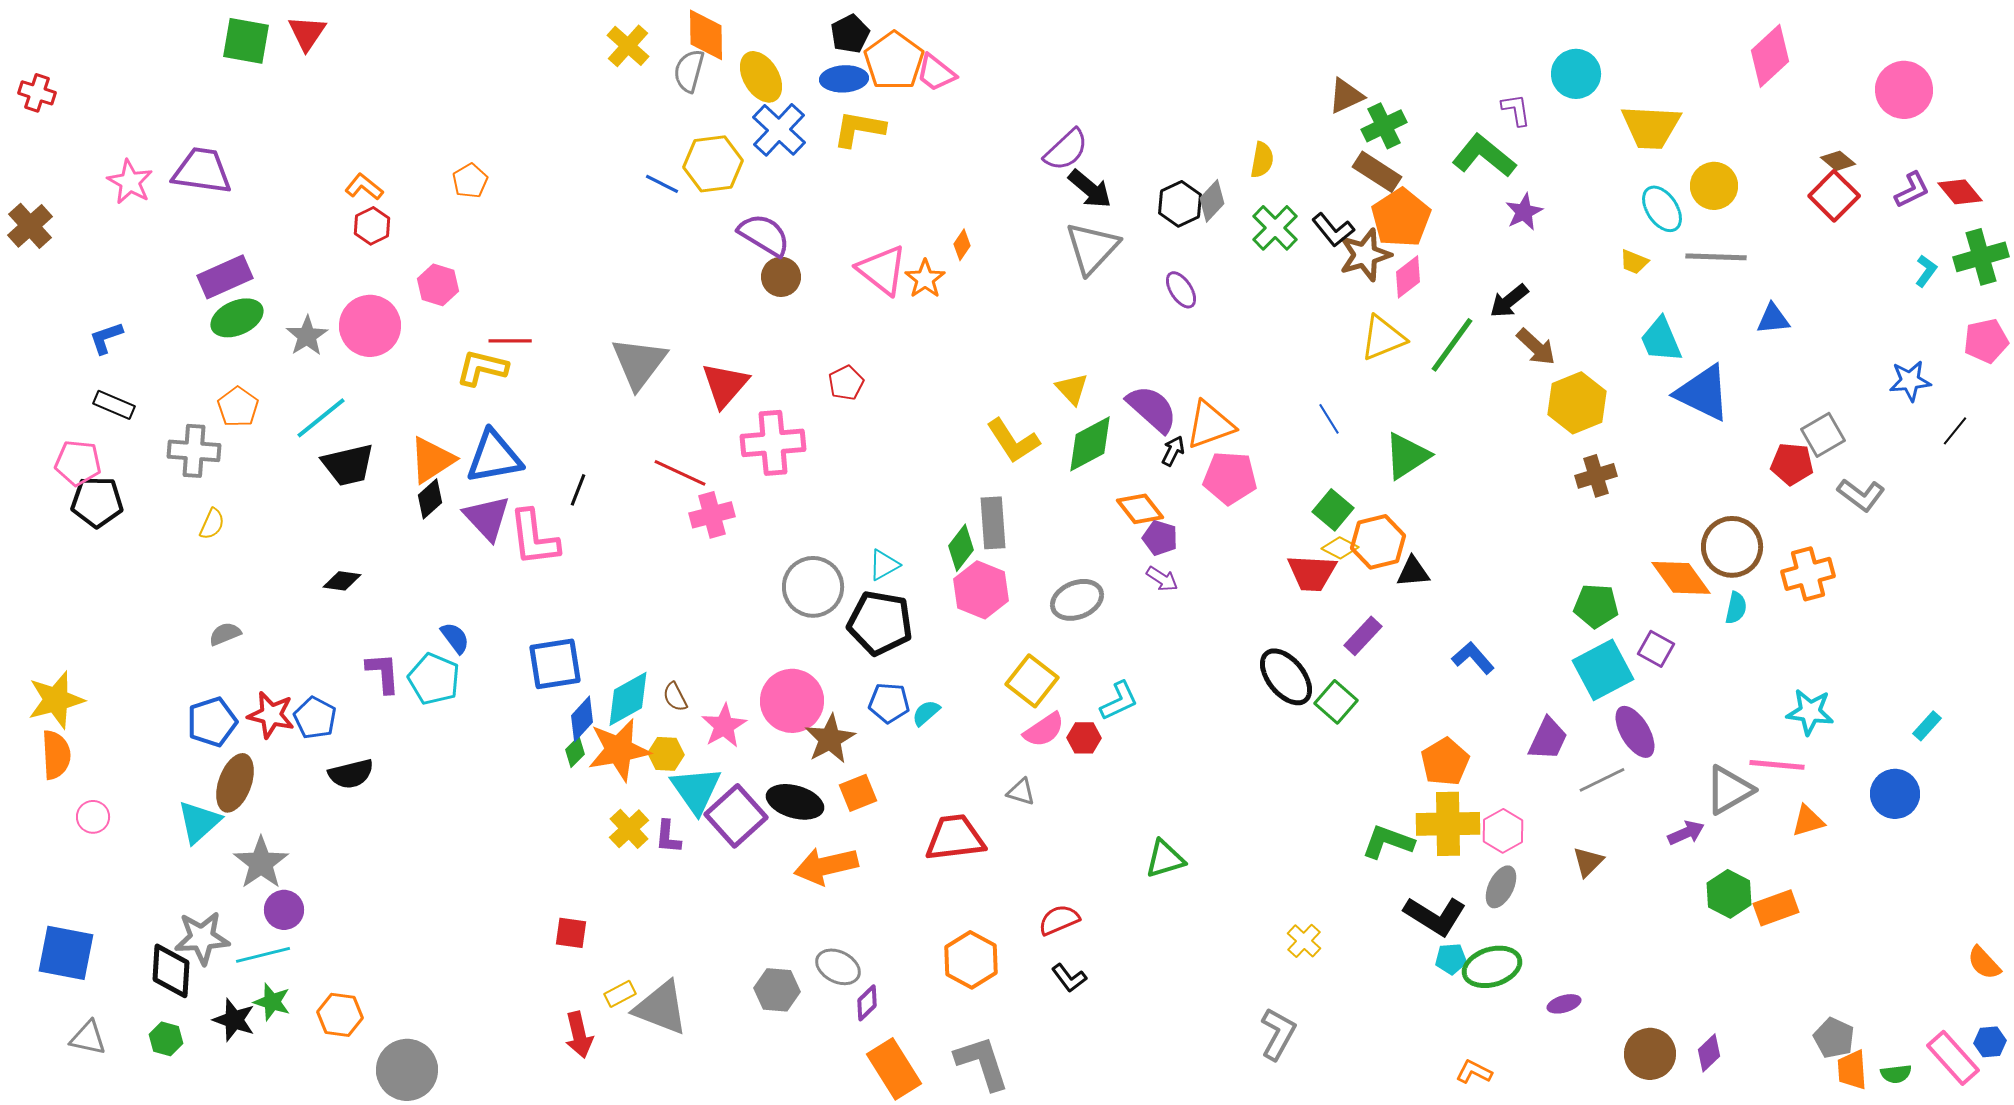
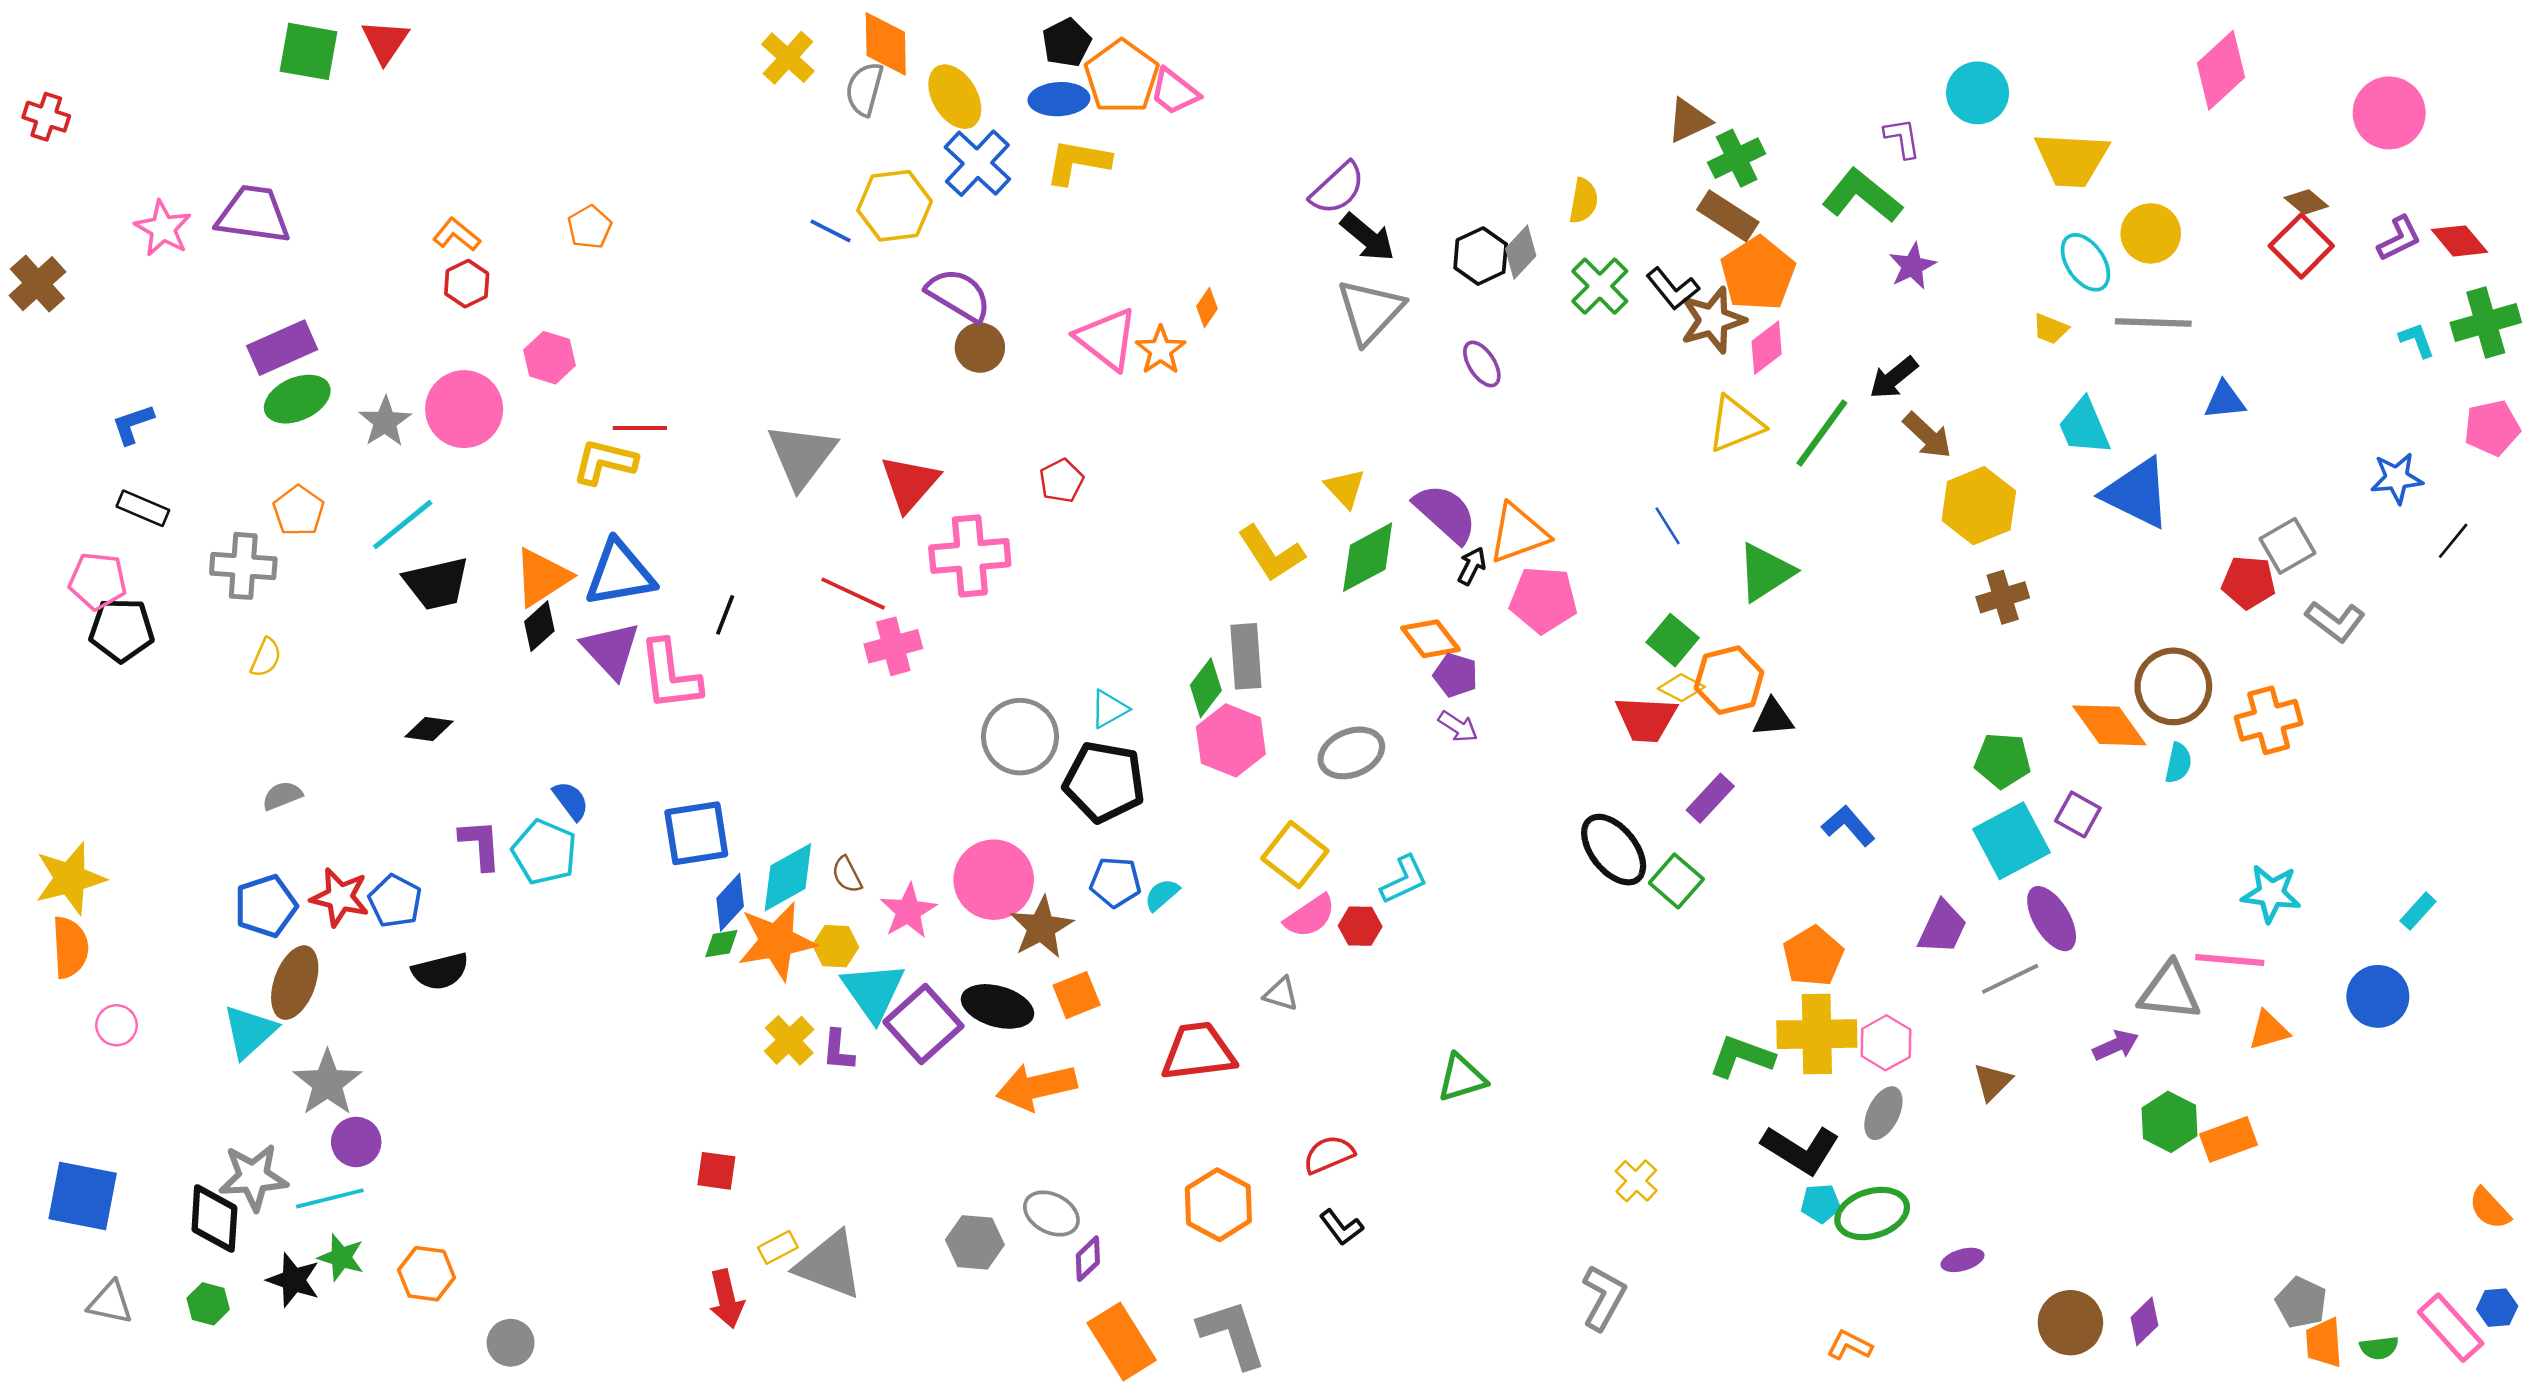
cyan L-shape: (1926, 271) -> (2417, 340), turned -56
green diamond: (575, 752) -> (721, 944), turned 36
gray triangle: (1729, 790) -> (2170, 991), turned 36
gray circle: (407, 1070) -> (511, 1343), size x0.6

